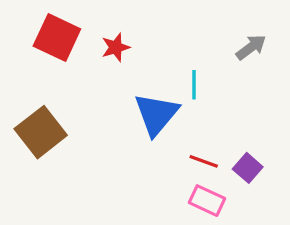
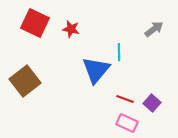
red star: (116, 47) -> (71, 29), turned 30

